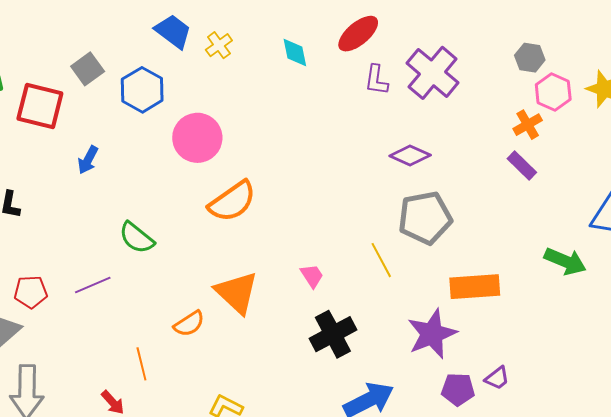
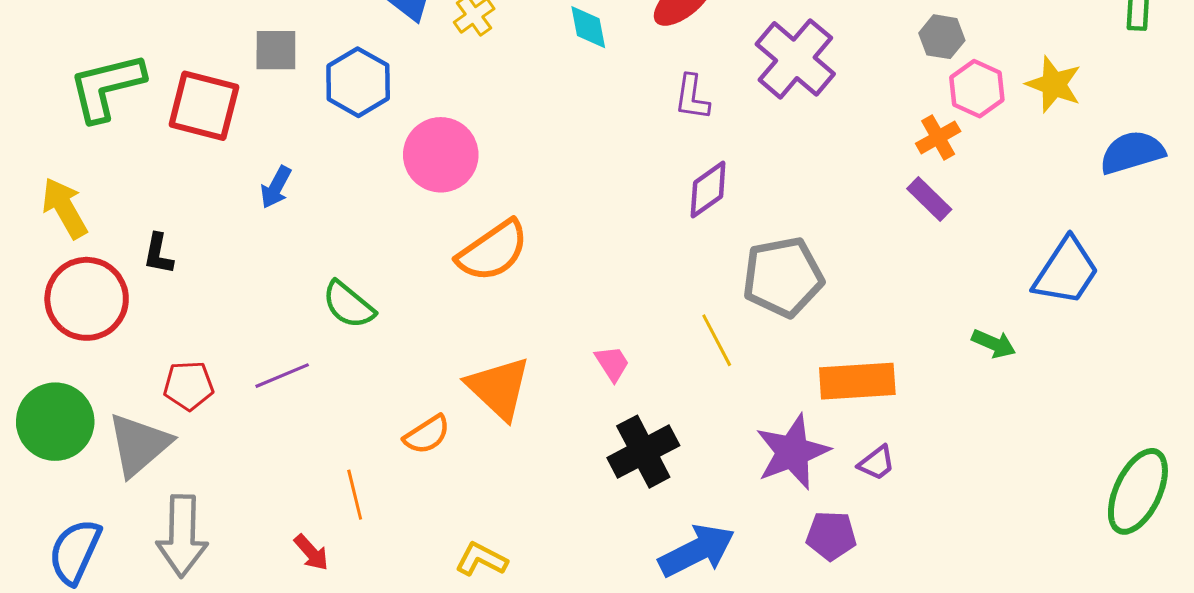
gray square: (88, 69) -> (276, 50), turned 36
purple L-shape: (376, 80) -> (692, 97), moved
purple diamond: (410, 156) -> (708, 189), moved, turned -60
green arrow: (565, 261) -> (994, 344), size x0.7
purple trapezoid: (497, 378) -> (877, 463), moved

